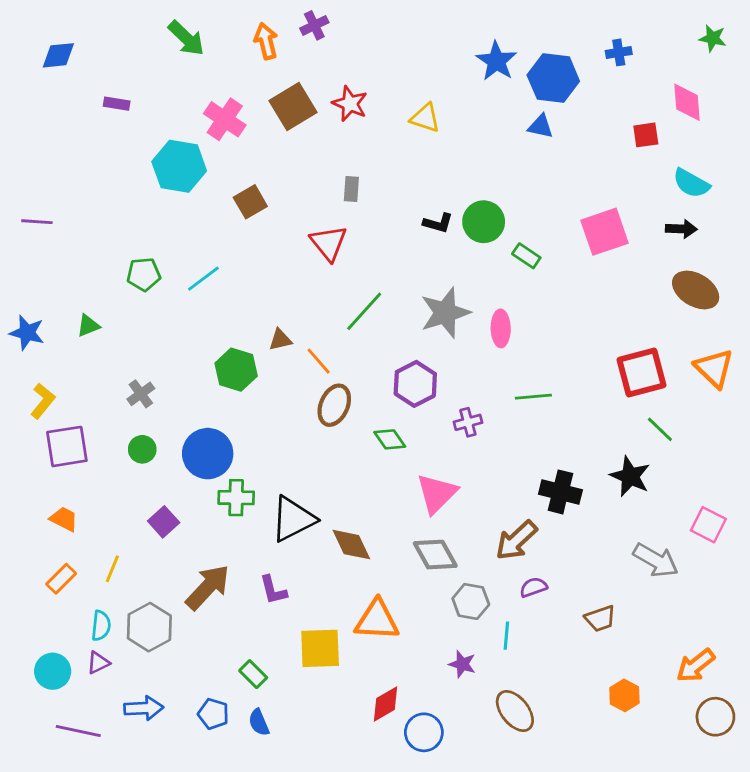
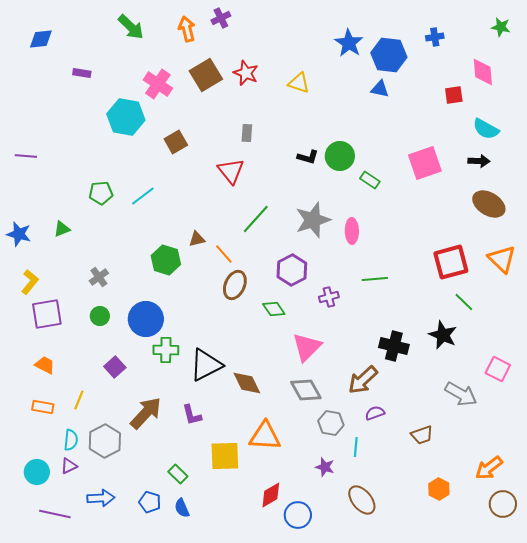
orange rectangle: (61, 579) -> (43, 407), turned 55

